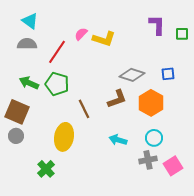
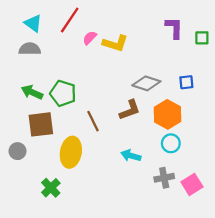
red line: (57, 52) -> (70, 20), moved
brown square: (17, 112) -> (41, 124), moved, turned -30
cyan circle: (154, 138) -> (171, 143), moved

